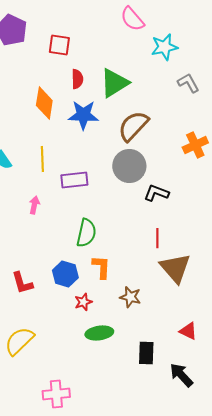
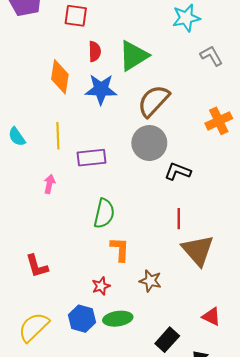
blue hexagon: (65, 274) -> (82, 319), moved
black rectangle: (146, 353) -> (167, 340), turned 40

